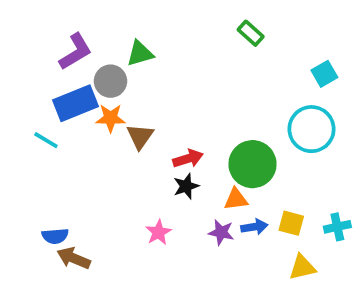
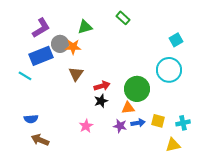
green rectangle: (251, 33) -> (123, 18), moved
green triangle: (140, 53) -> (85, 27), moved
orange star: (111, 118) -> (73, 47), moved
blue semicircle: (55, 236) -> (31, 119), moved
yellow triangle: (302, 267) -> (173, 145), moved

